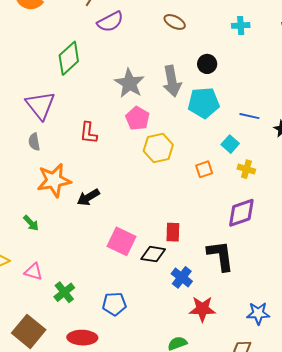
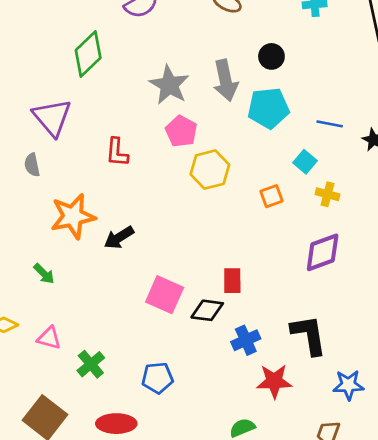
gray semicircle: (34, 142) -> (32, 165), moved
black L-shape: (220, 256) -> (309, 335), moved
blue cross: (182, 277) -> (246, 340), turned 30

